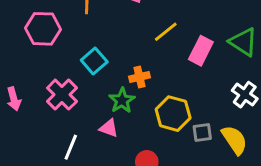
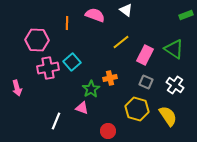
orange cross: (139, 77) -> (110, 78), moved
pink cross: (62, 95) -> (48, 68), moved, turned 35
yellow hexagon: (173, 114) -> (137, 109), moved
gray square: (202, 133) -> (146, 82), moved, turned 32

